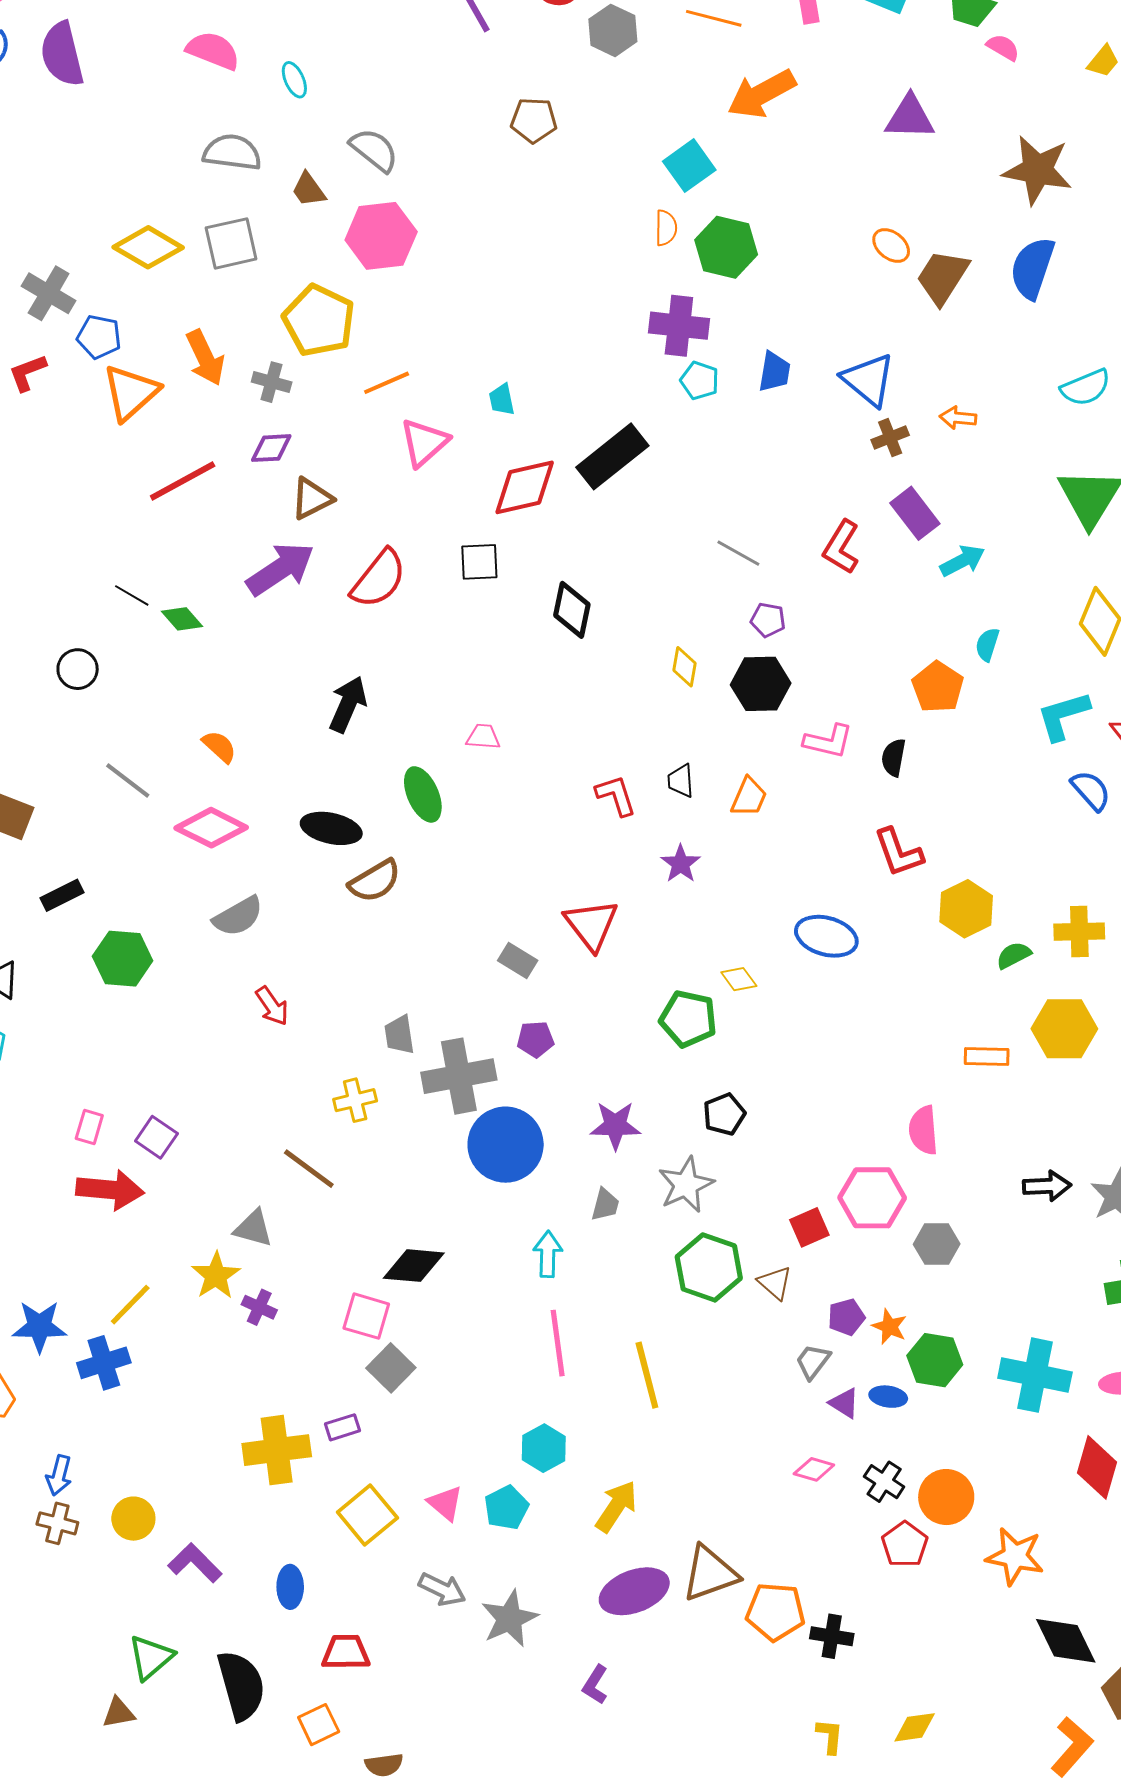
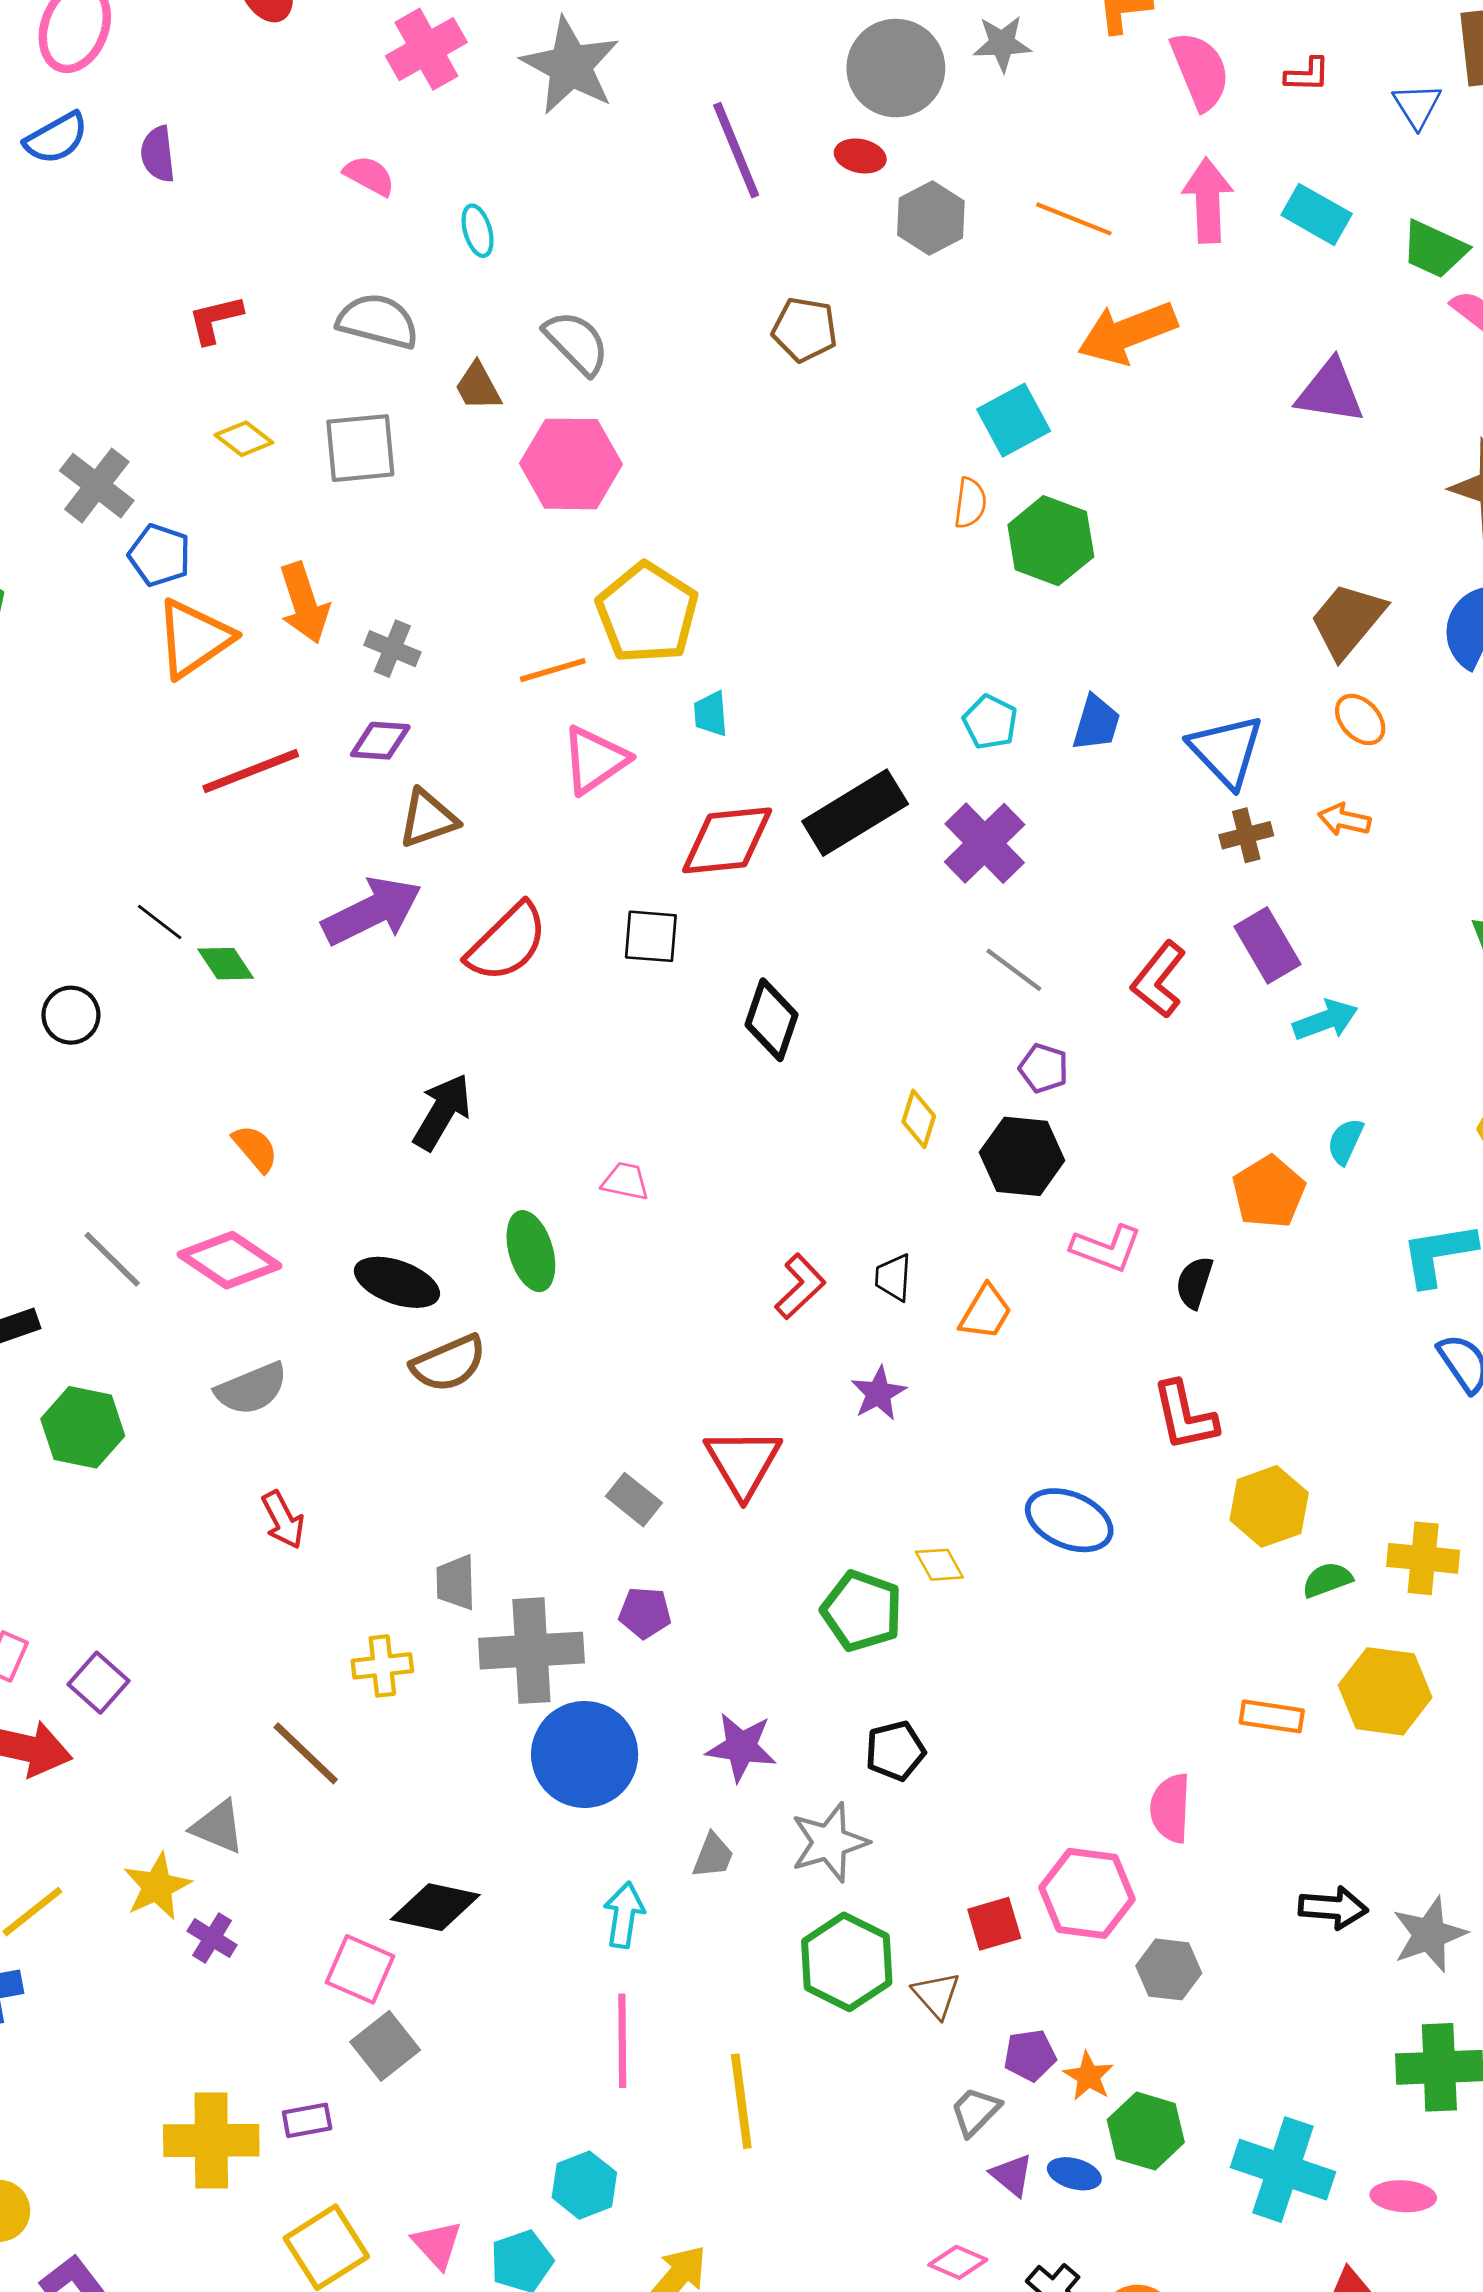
pink semicircle: (213, 51) -> (369, 176), size x0.7
purple semicircle: (62, 54) -> (158, 154), size x0.6
orange ellipse: (891, 246) -> (1360, 720), moved
yellow diamond: (148, 247) -> (244, 439), size x0.6
yellow pentagon: (319, 321) -> (647, 613), moved
purple cross: (679, 326) -> (985, 843), moved, turned 32
red L-shape: (27, 373) -> (215, 319), moved
gray line: (128, 781) -> (112, 1259), moved
red L-shape: (616, 795) -> (800, 1286), turned 57

